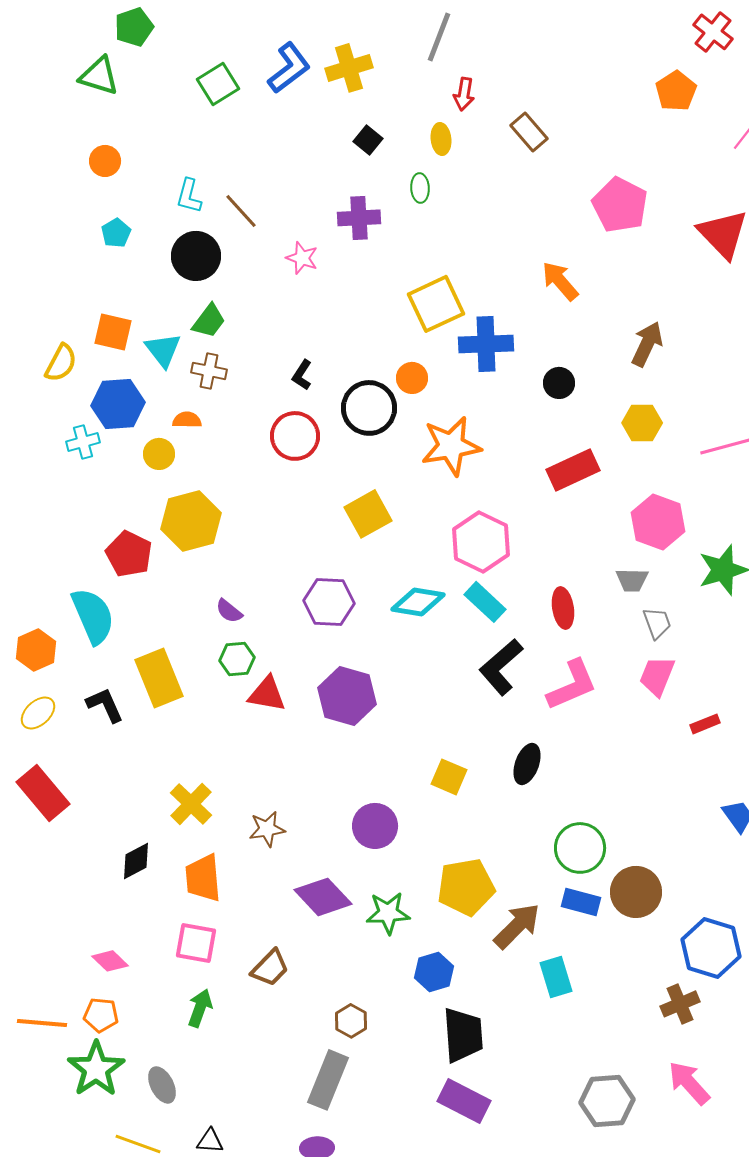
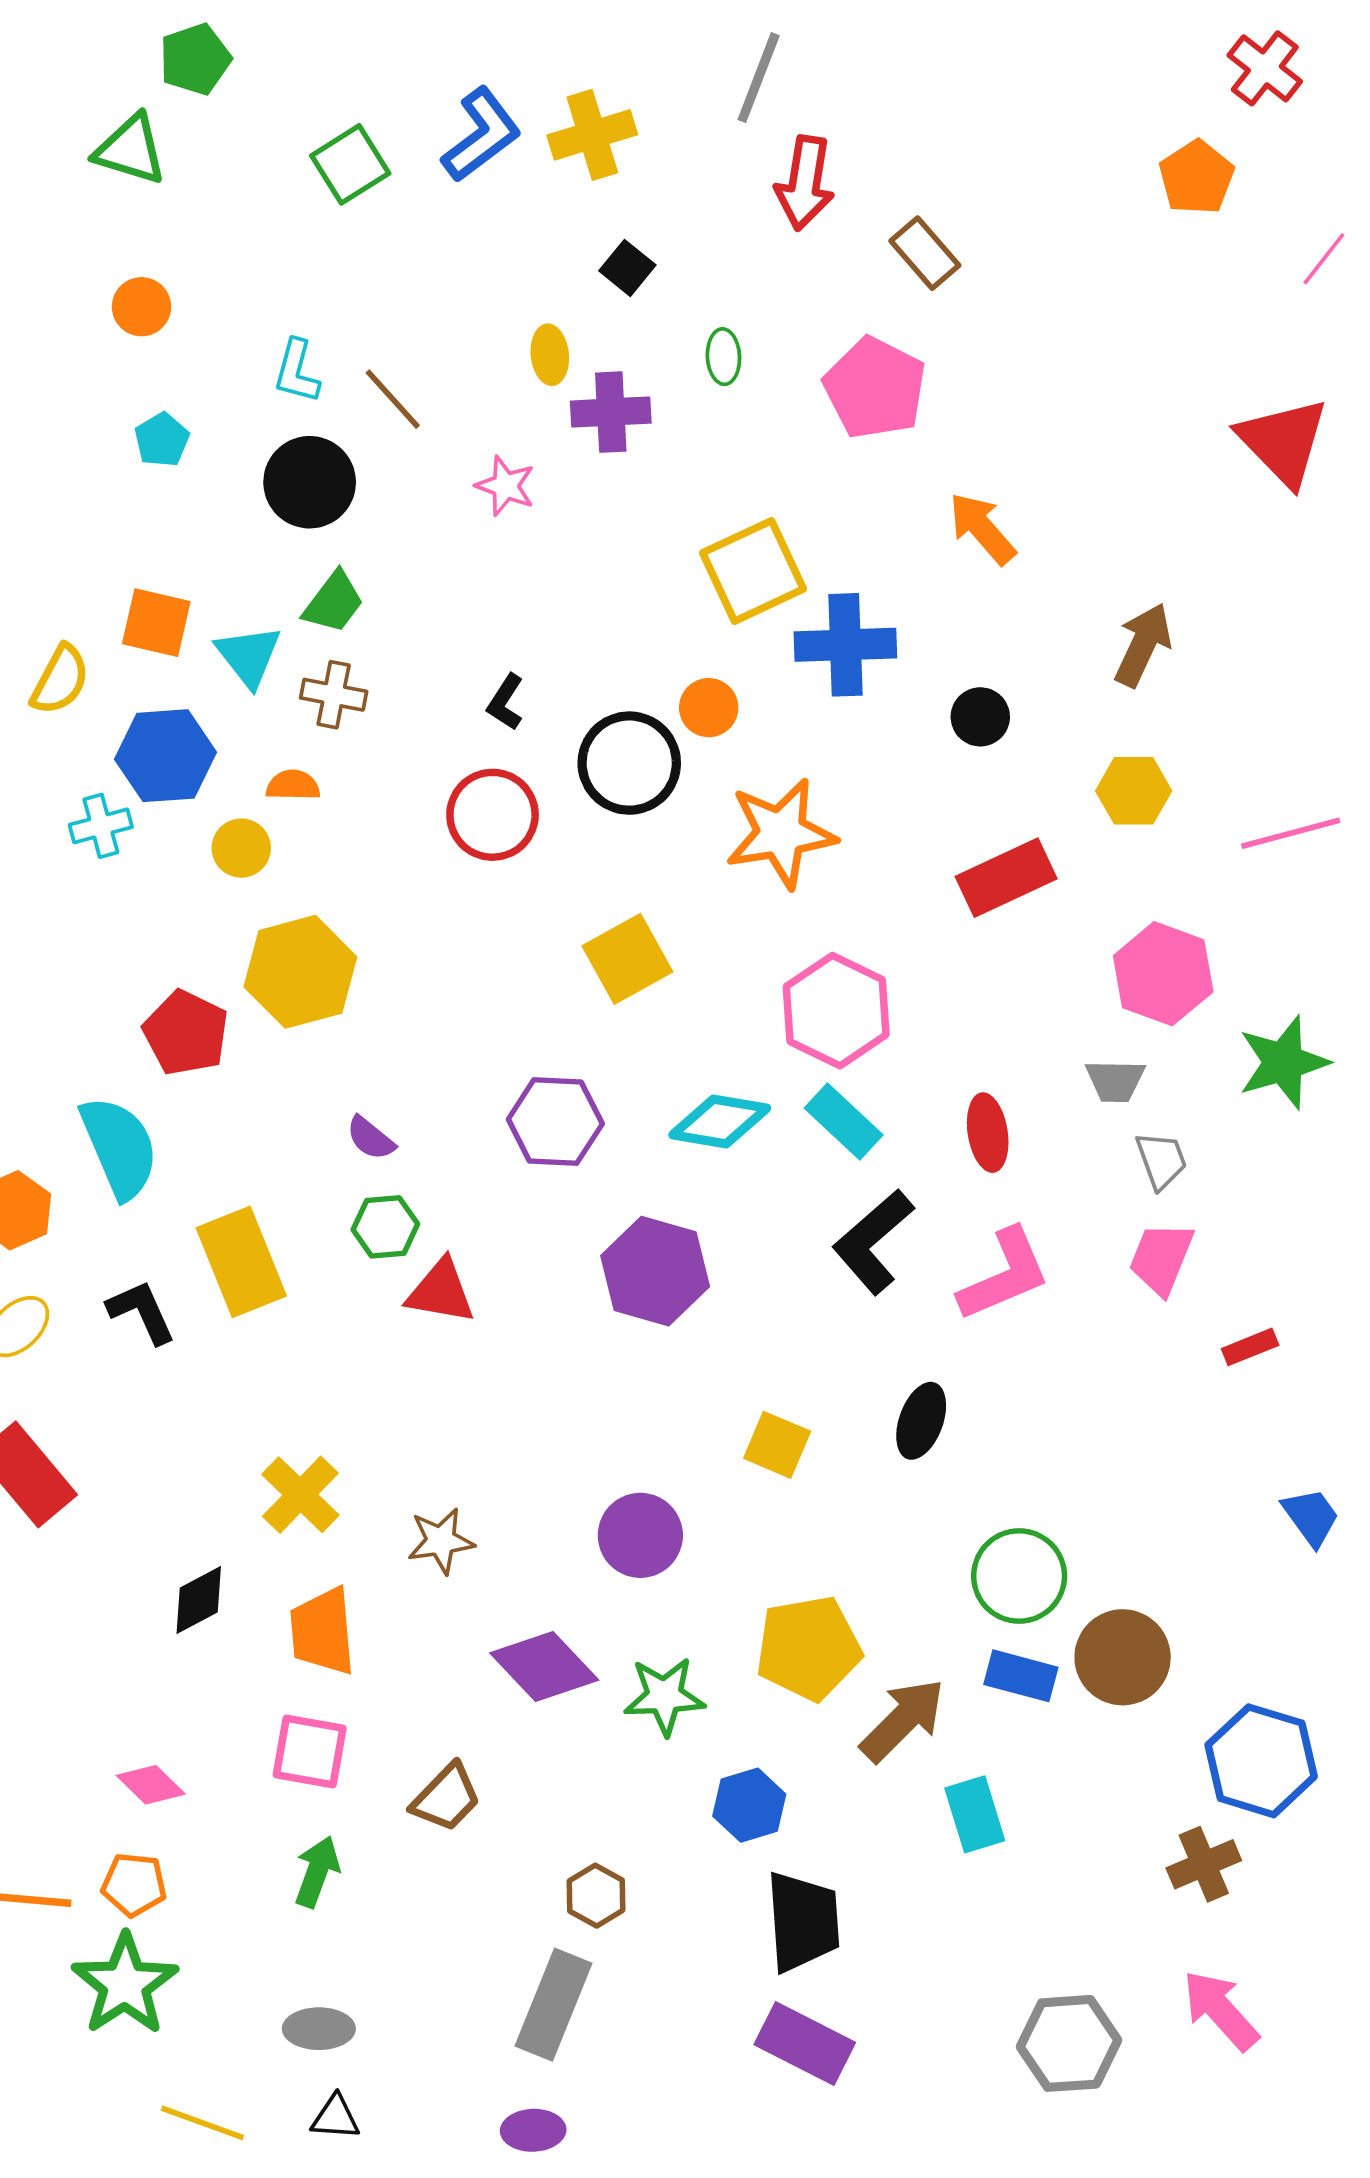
red arrow: (464, 94) -> (805, 183), size x1.5
yellow ellipse: (441, 139) -> (550, 355), moved
pink pentagon: (620, 205) -> (875, 388), moved
purple hexagon: (347, 696) -> (655, 1271), moved
gray ellipse: (162, 1085) -> (319, 2029), moved, turned -63

